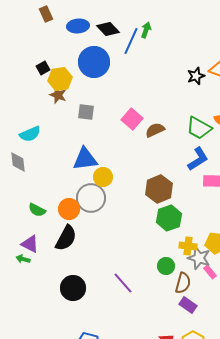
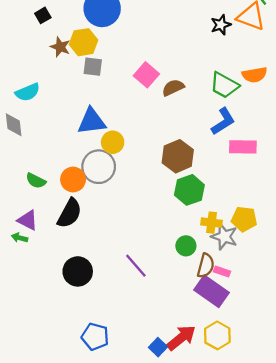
yellow hexagon: (60, 79) -> (84, 42), moved
pink rectangle: (210, 272) -> (222, 271), moved, turned -32
purple rectangle: (188, 305) -> (212, 291), size x1.6

